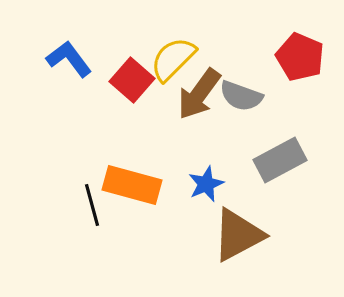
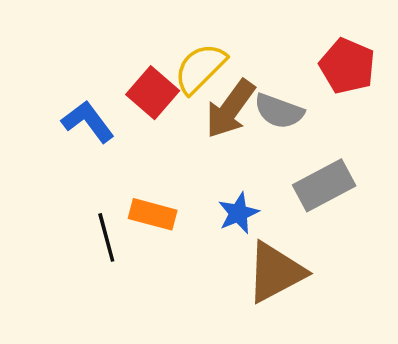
blue L-shape: (69, 59) -> (88, 122), moved
orange rectangle: (132, 185) -> (153, 214), size x0.7

